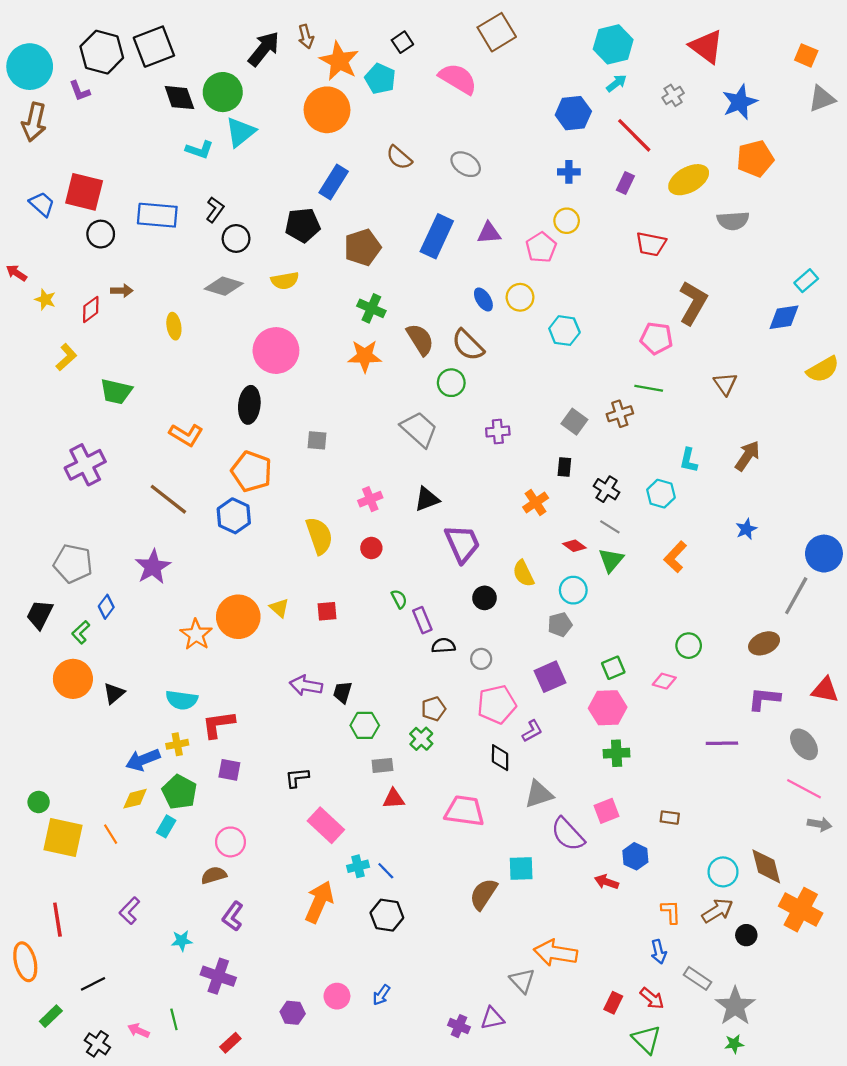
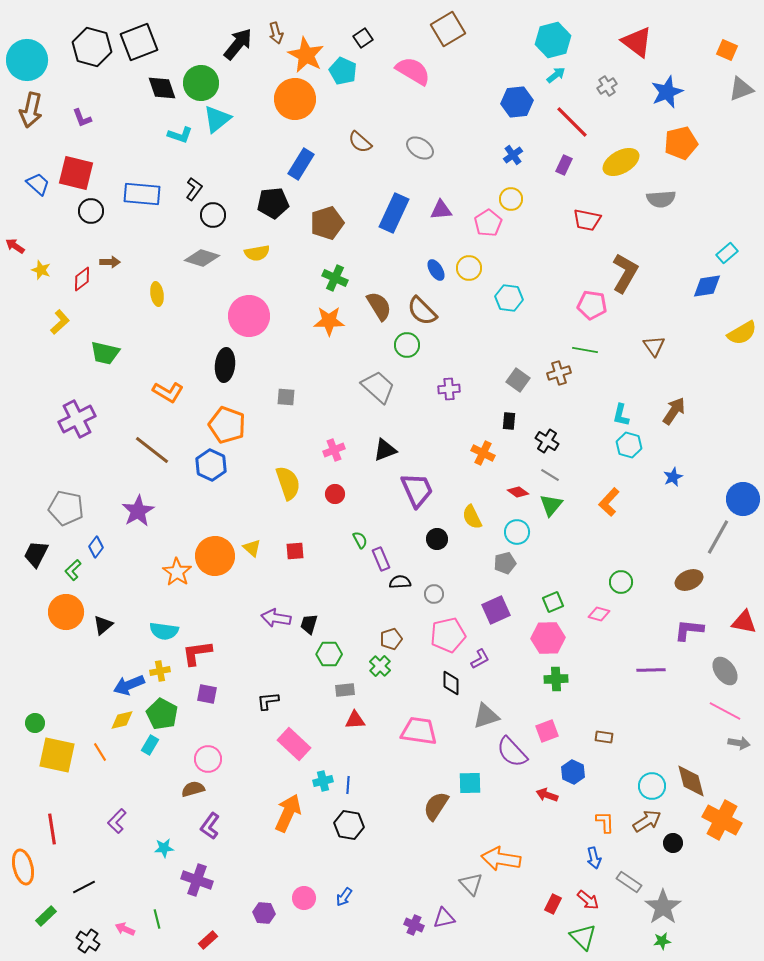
purple L-shape: (80, 91) -> (82, 118), moved
blue cross: (569, 172) -> (513, 155), turned -36
cyan hexagon: (661, 494) -> (629, 445), moved
orange cross: (536, 502) -> (483, 453), turned -30
blue line: (386, 871) -> (348, 785), turned 48

